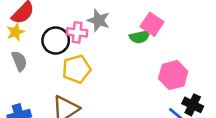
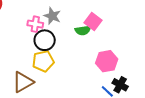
black circle: (56, 41) -> (45, 40), moved
yellow pentagon: (77, 69) -> (43, 61), moved

